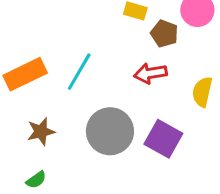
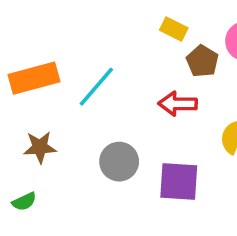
gray circle: (110, 131) -> (119, 162), size x0.7
purple square: (163, 139) -> (179, 182), turned -36

